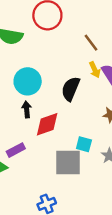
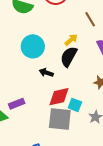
yellow arrow: (95, 70) -> (71, 40), moved, turned -112
black arrow: (27, 109) -> (46, 73), moved, turned -72
red diamond: (47, 124) -> (59, 97), moved

